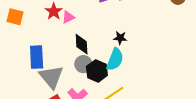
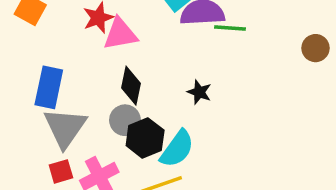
pink triangle: (68, 17) -> (120, 34), size x1.5
cyan semicircle: (115, 59) -> (177, 149), moved

